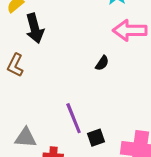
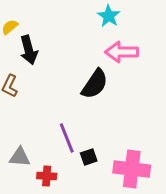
black semicircle: (102, 63) -> (95, 84), size x2.0

